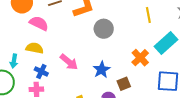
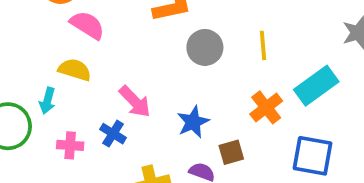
yellow line: (148, 15) -> (263, 45), moved
cyan arrow: (14, 61) -> (47, 101), moved
blue cross: (41, 72) -> (113, 134), moved

